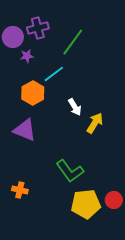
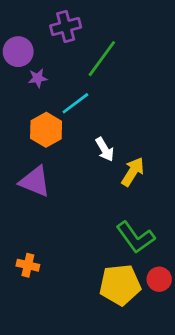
purple cross: (38, 28) -> (66, 26), moved
green L-shape: (70, 171) -> (135, 237), moved

